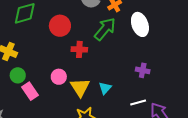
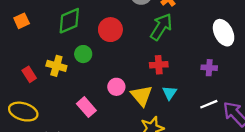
white ellipse: (140, 24) -> (224, 33), moved
red cross: (79, 49) -> (159, 65), moved
green circle: (18, 75) -> (83, 54), moved

